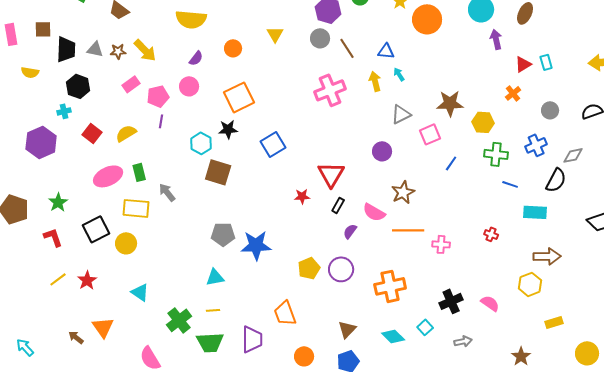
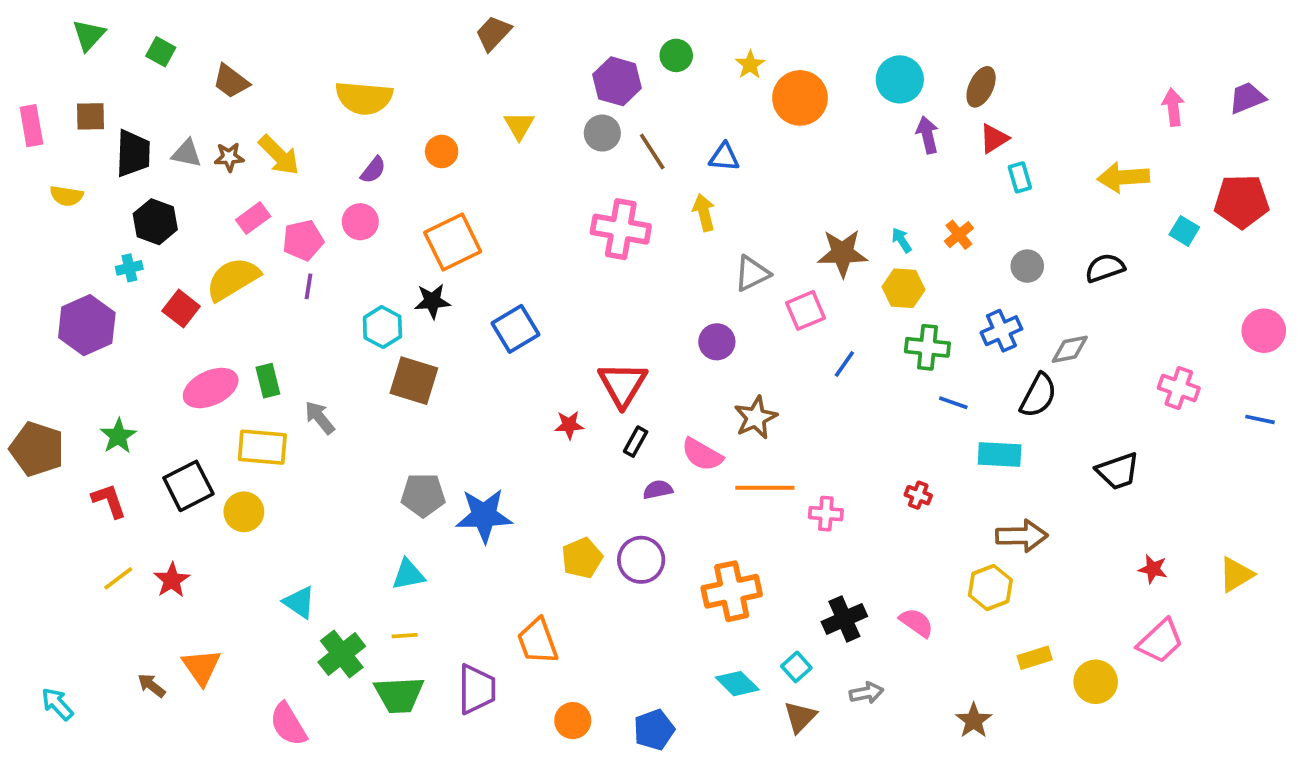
red triangle: (523, 64) -> (994, 139), moved
cyan arrow: (399, 74) -> (902, 240), moved
pink cross: (330, 90) -> (621, 229), turned 32
yellow semicircle: (126, 133) -> (233, 279), moved, size x1.4
purple semicircle: (350, 231) -> (658, 490), turned 42
cyan triangle: (140, 292) -> (299, 602), moved
brown triangle: (347, 329) -> (800, 717), moved
yellow circle: (587, 353) -> (1096, 682), moved

